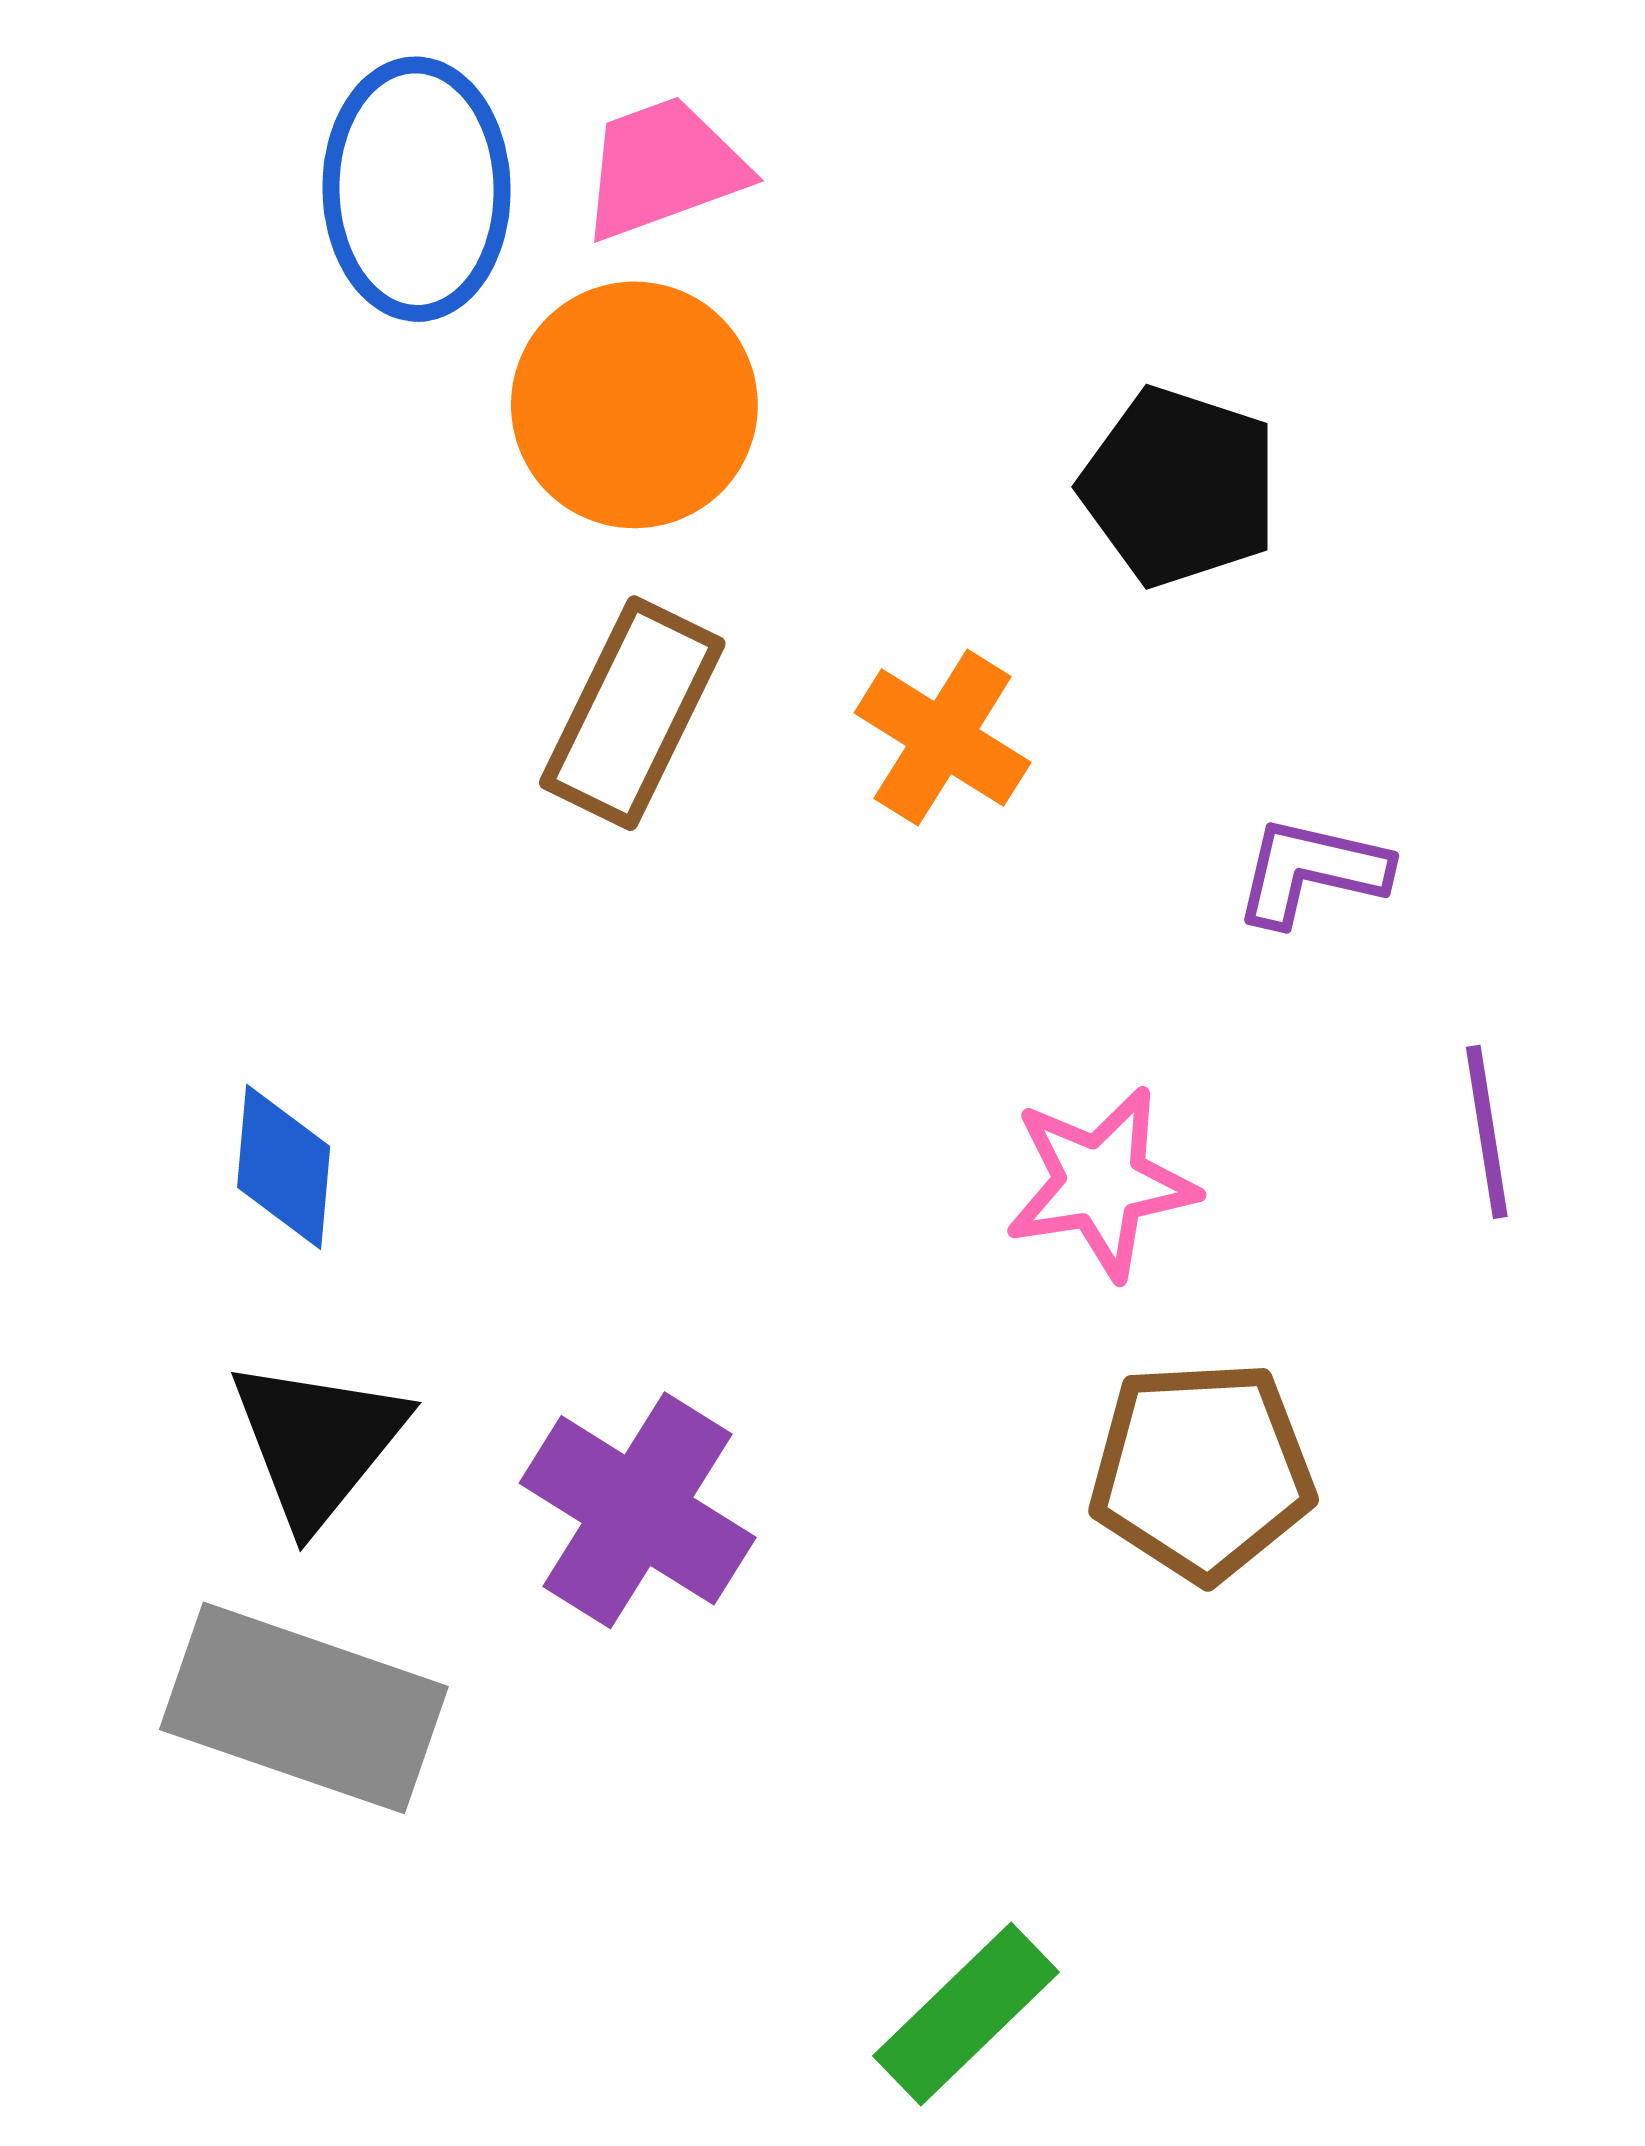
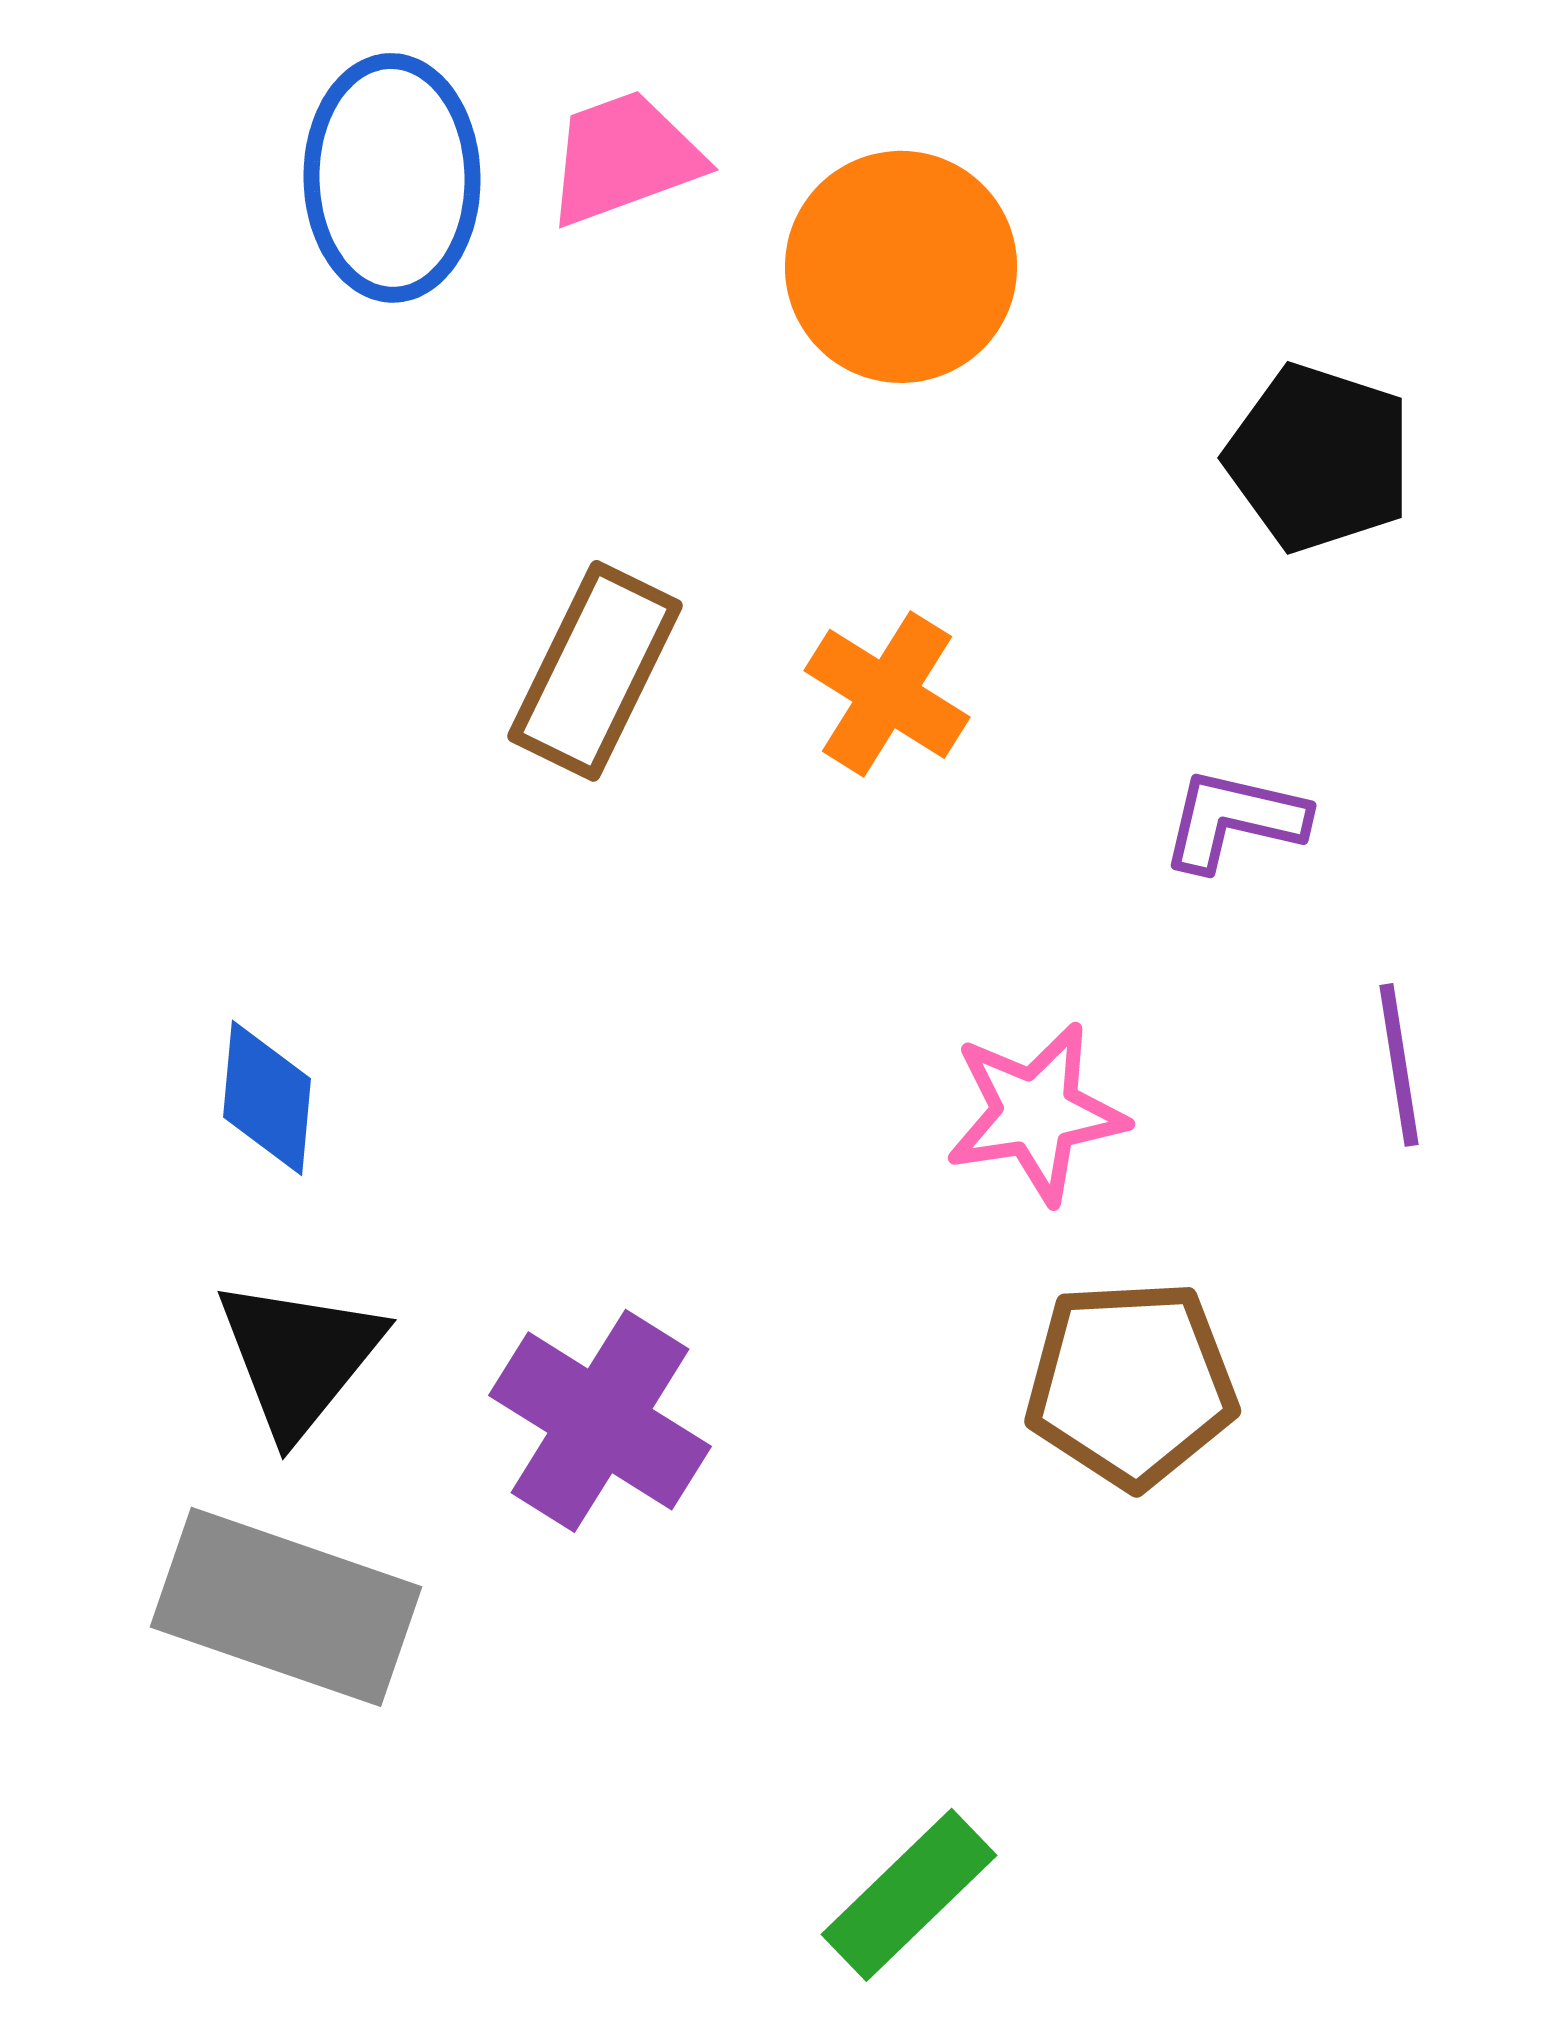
orange circle: (634, 405) -> (901, 267), moved
black pentagon: (1180, 487) -> (1319, 458), moved

